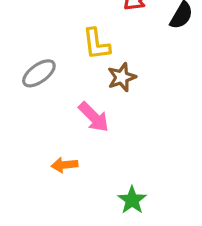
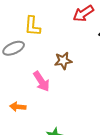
yellow L-shape: (96, 44) -> (33, 26), moved

